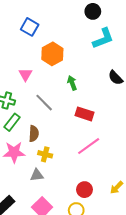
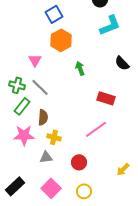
blue square: (30, 27) -> (54, 14), moved, turned 30
gray line: (44, 103) -> (40, 87), moved
red rectangle: (84, 114) -> (106, 98), moved
red circle: (84, 190) -> (79, 162), moved

